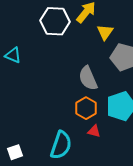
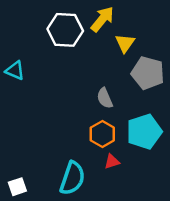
gray semicircle: (88, 78) -> (105, 98), size x0.7
red triangle: (94, 131) -> (112, 162), turned -32

